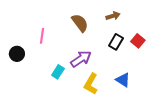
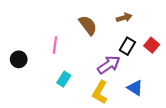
pink line: (42, 36) -> (55, 45), moved
purple arrow: (81, 59) -> (109, 65), moved

